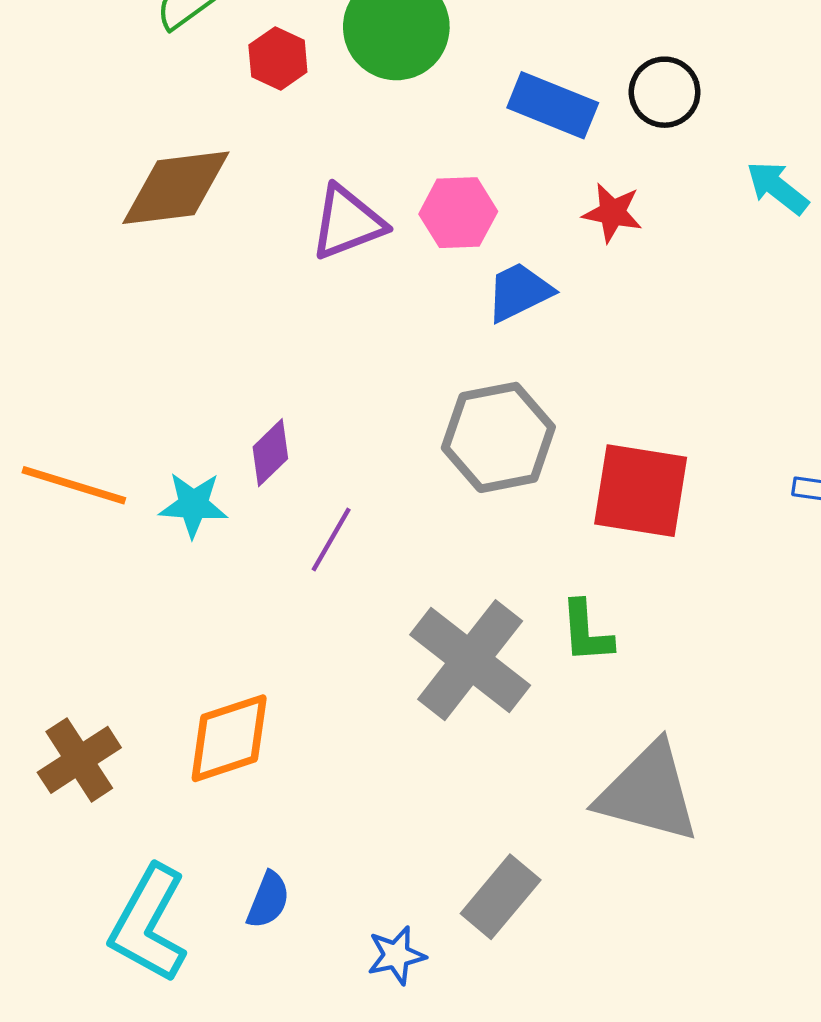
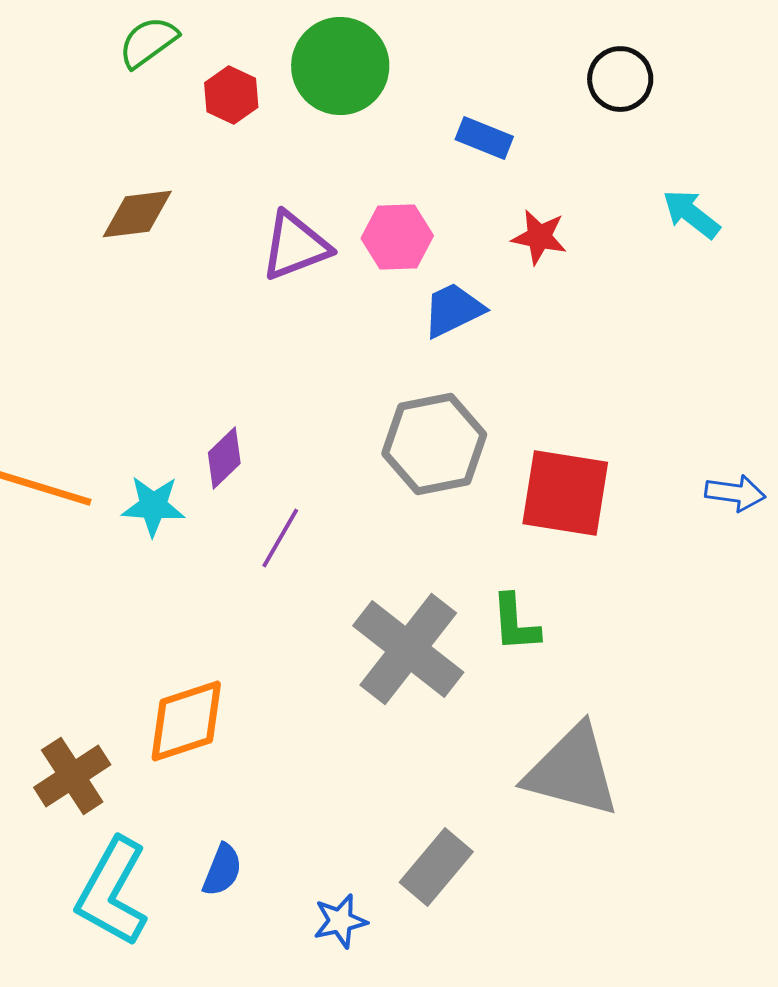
black circle: (665, 92) -> (620, 79), moved
blue rectangle: (553, 105) -> (484, 138), size x0.7
brown diamond: (176, 188) -> (137, 214), size x0.7
brown cross: (79, 760) -> (72, 776), moved

